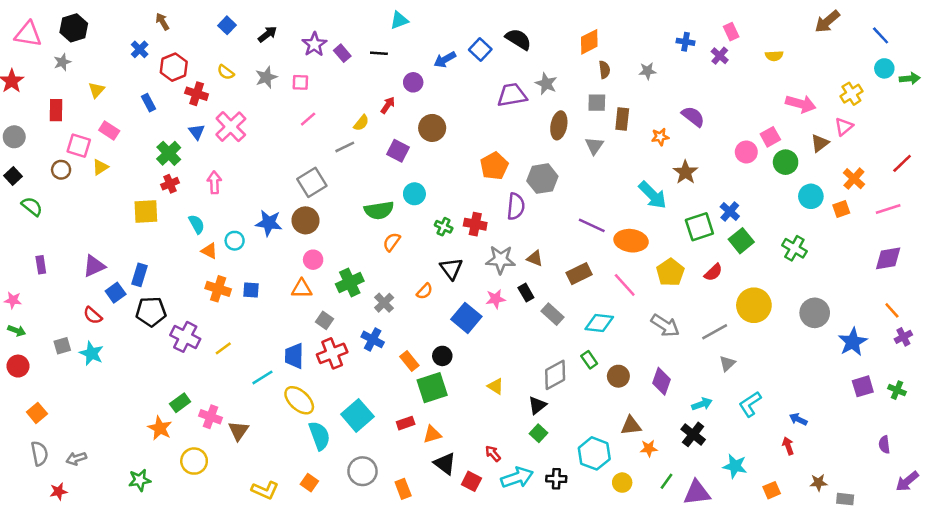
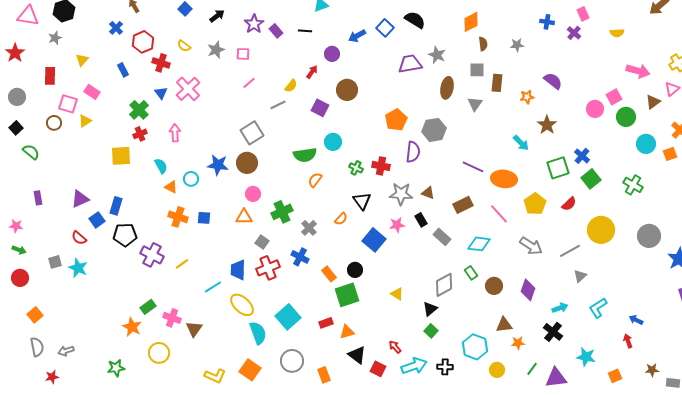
cyan arrow: (653, 195) -> (521, 143), size x0.7
orange square: (309, 483) -> (250, 370), size x1.5

